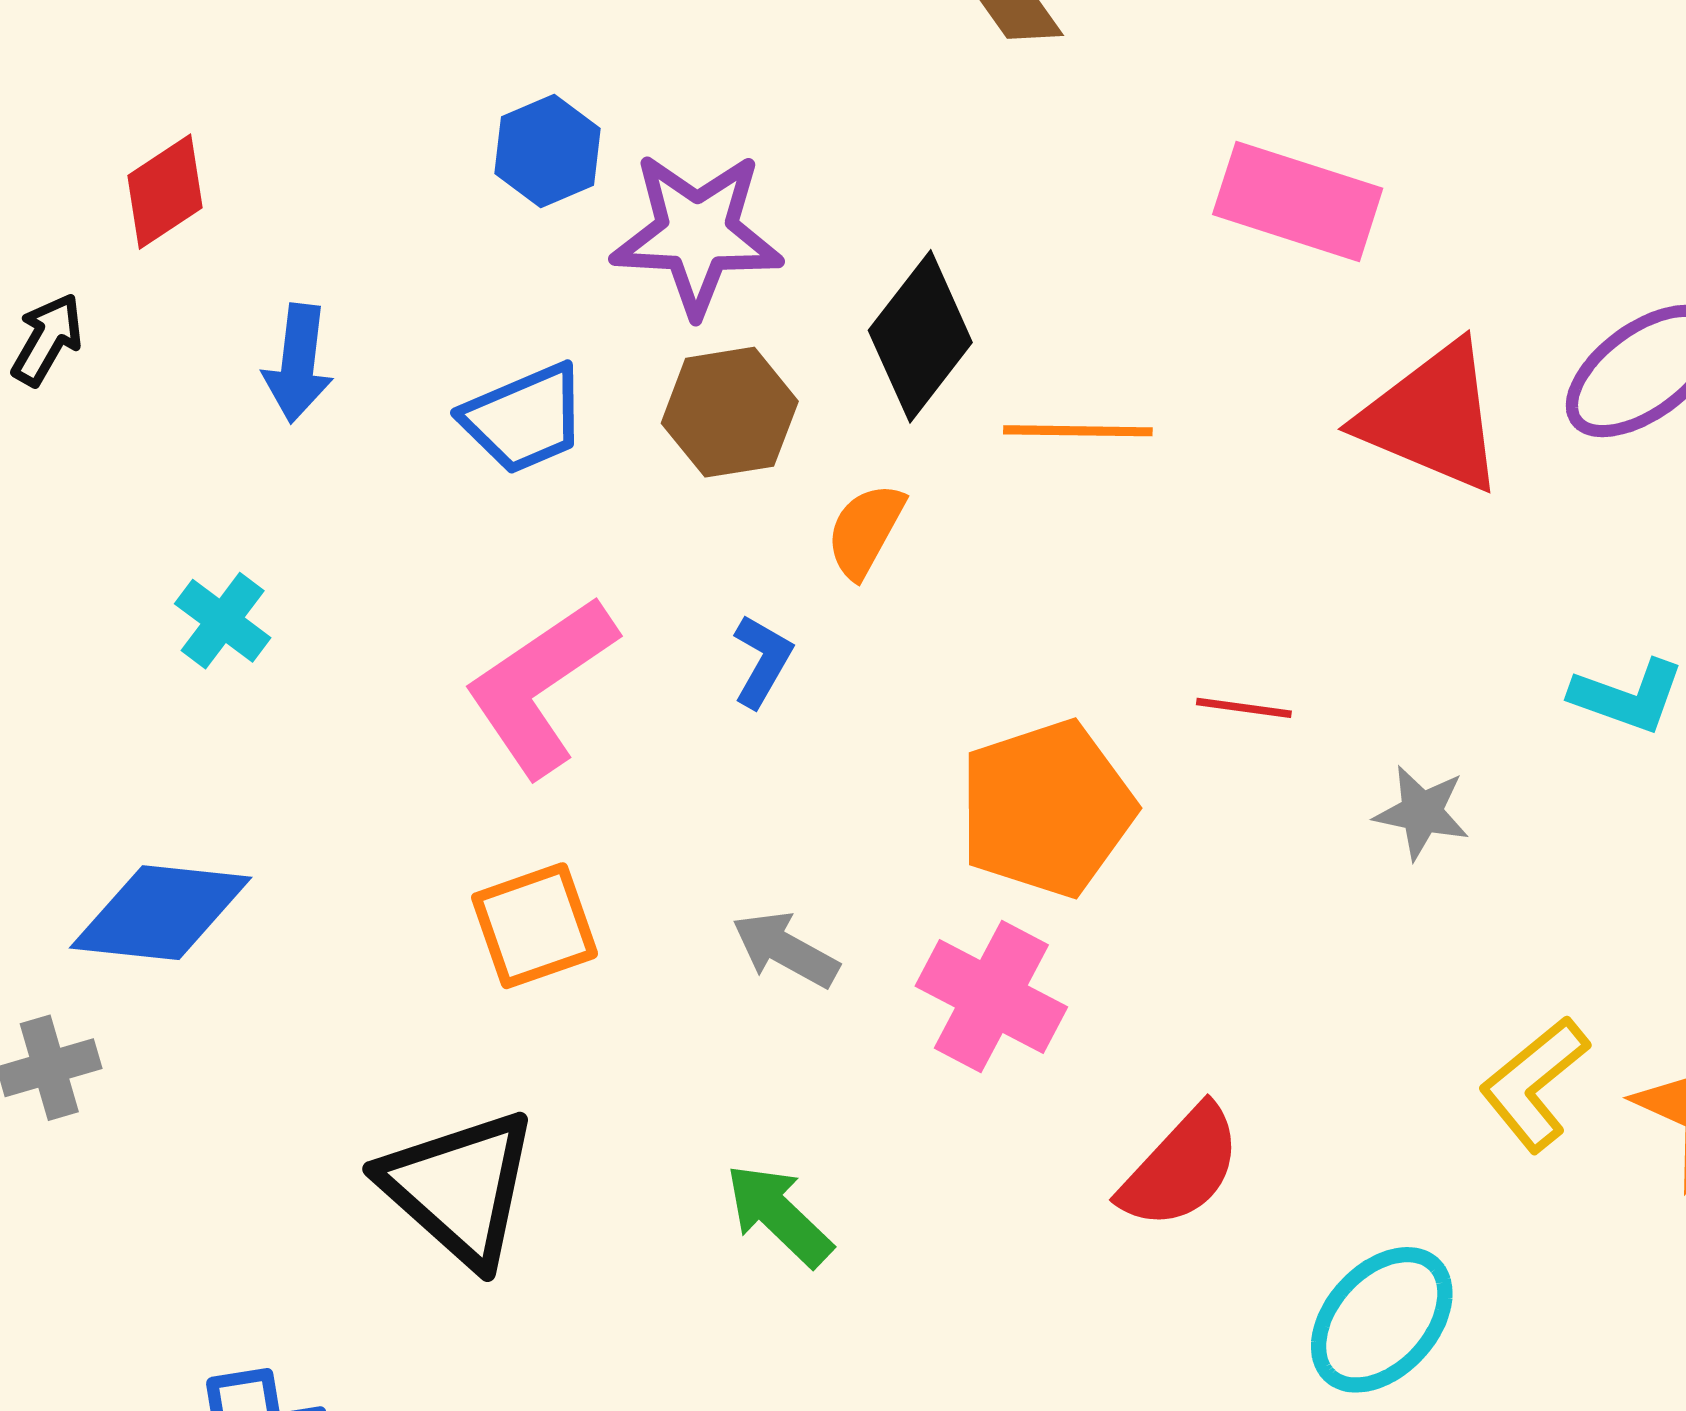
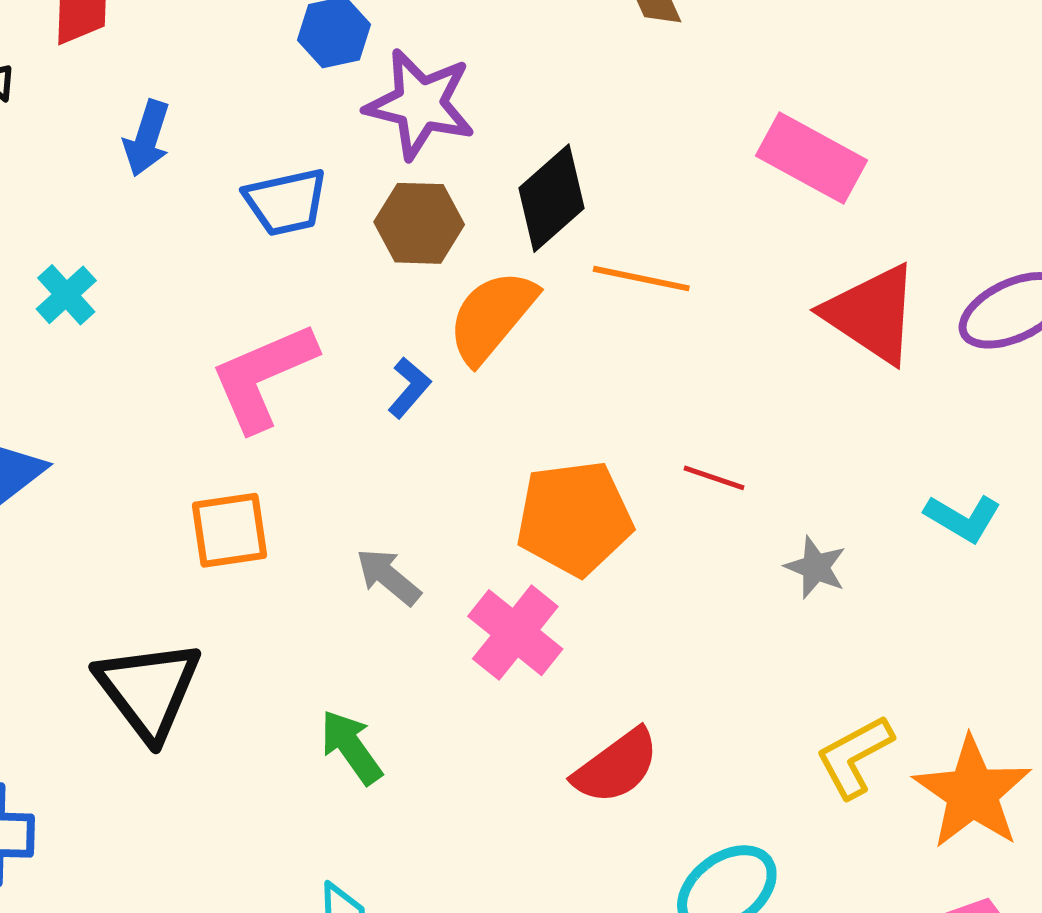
orange semicircle: (865, 530) -> (492, 316), size x1.6

